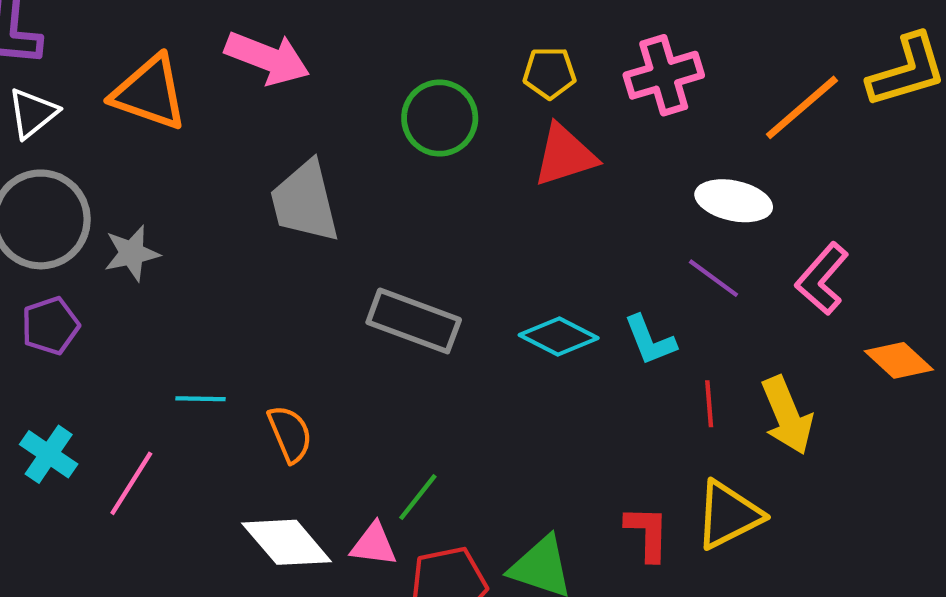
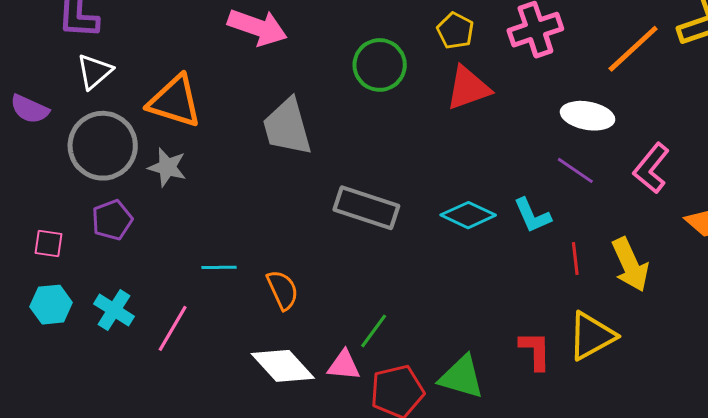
yellow pentagon: (549, 73) -> (455, 31), turned 30
orange triangle: (150, 93) -> (175, 101), moved
gray star: (132, 253) -> (167, 167), turned 30

